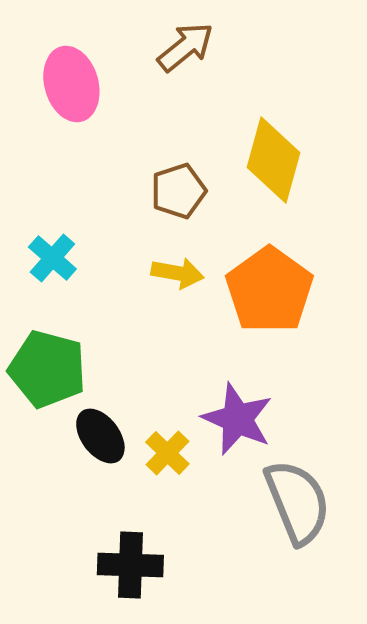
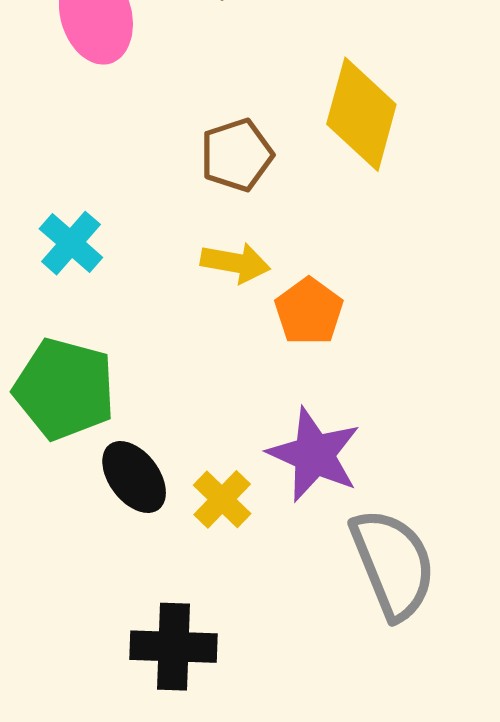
orange pentagon: (269, 290) -> (309, 311), moved, size x0.6

